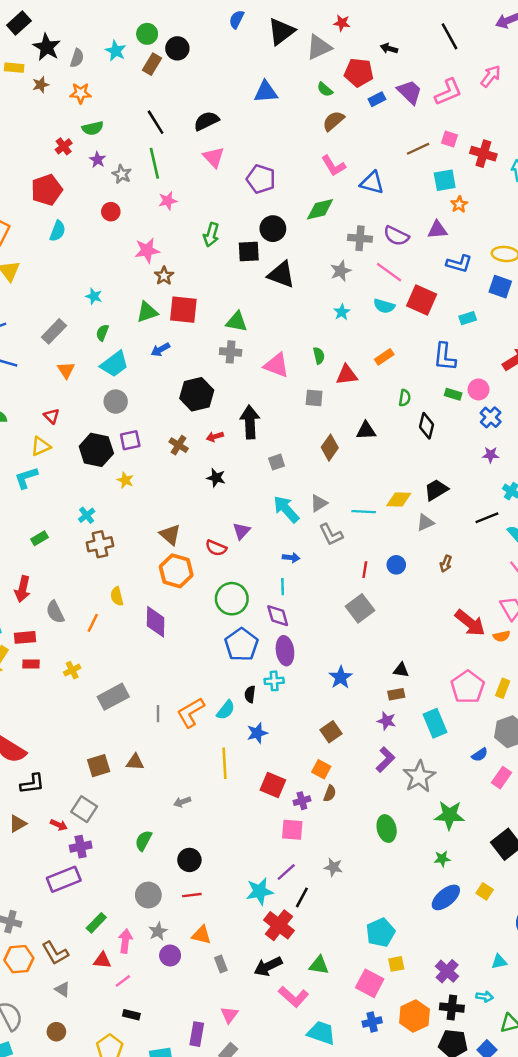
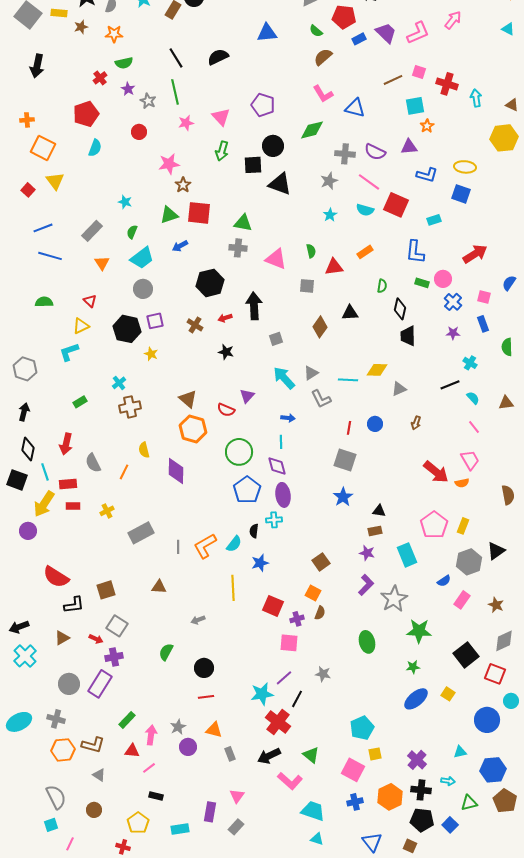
pink triangle: (214, 157) -> (221, 117), moved
black trapezoid: (436, 490) -> (408, 336), moved, turned -60
gray square: (360, 608) -> (345, 460), turned -35
blue star: (341, 677) -> (343, 497), moved
brown square: (99, 766) -> (106, 590), moved
purple rectangle: (64, 879) -> (100, 684), turned -36
gray circle: (148, 895) -> (69, 684), moved
brown L-shape: (55, 953) -> (93, 745), turned -45
green triangle: (319, 965) -> (311, 755), turned 30

